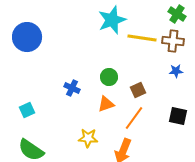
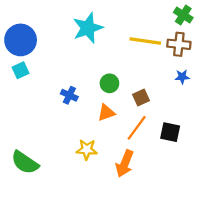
cyan star: (112, 20) -> (88, 28), moved
cyan square: (27, 110) -> (21, 70), moved
black square: (178, 116) -> (170, 132), moved

